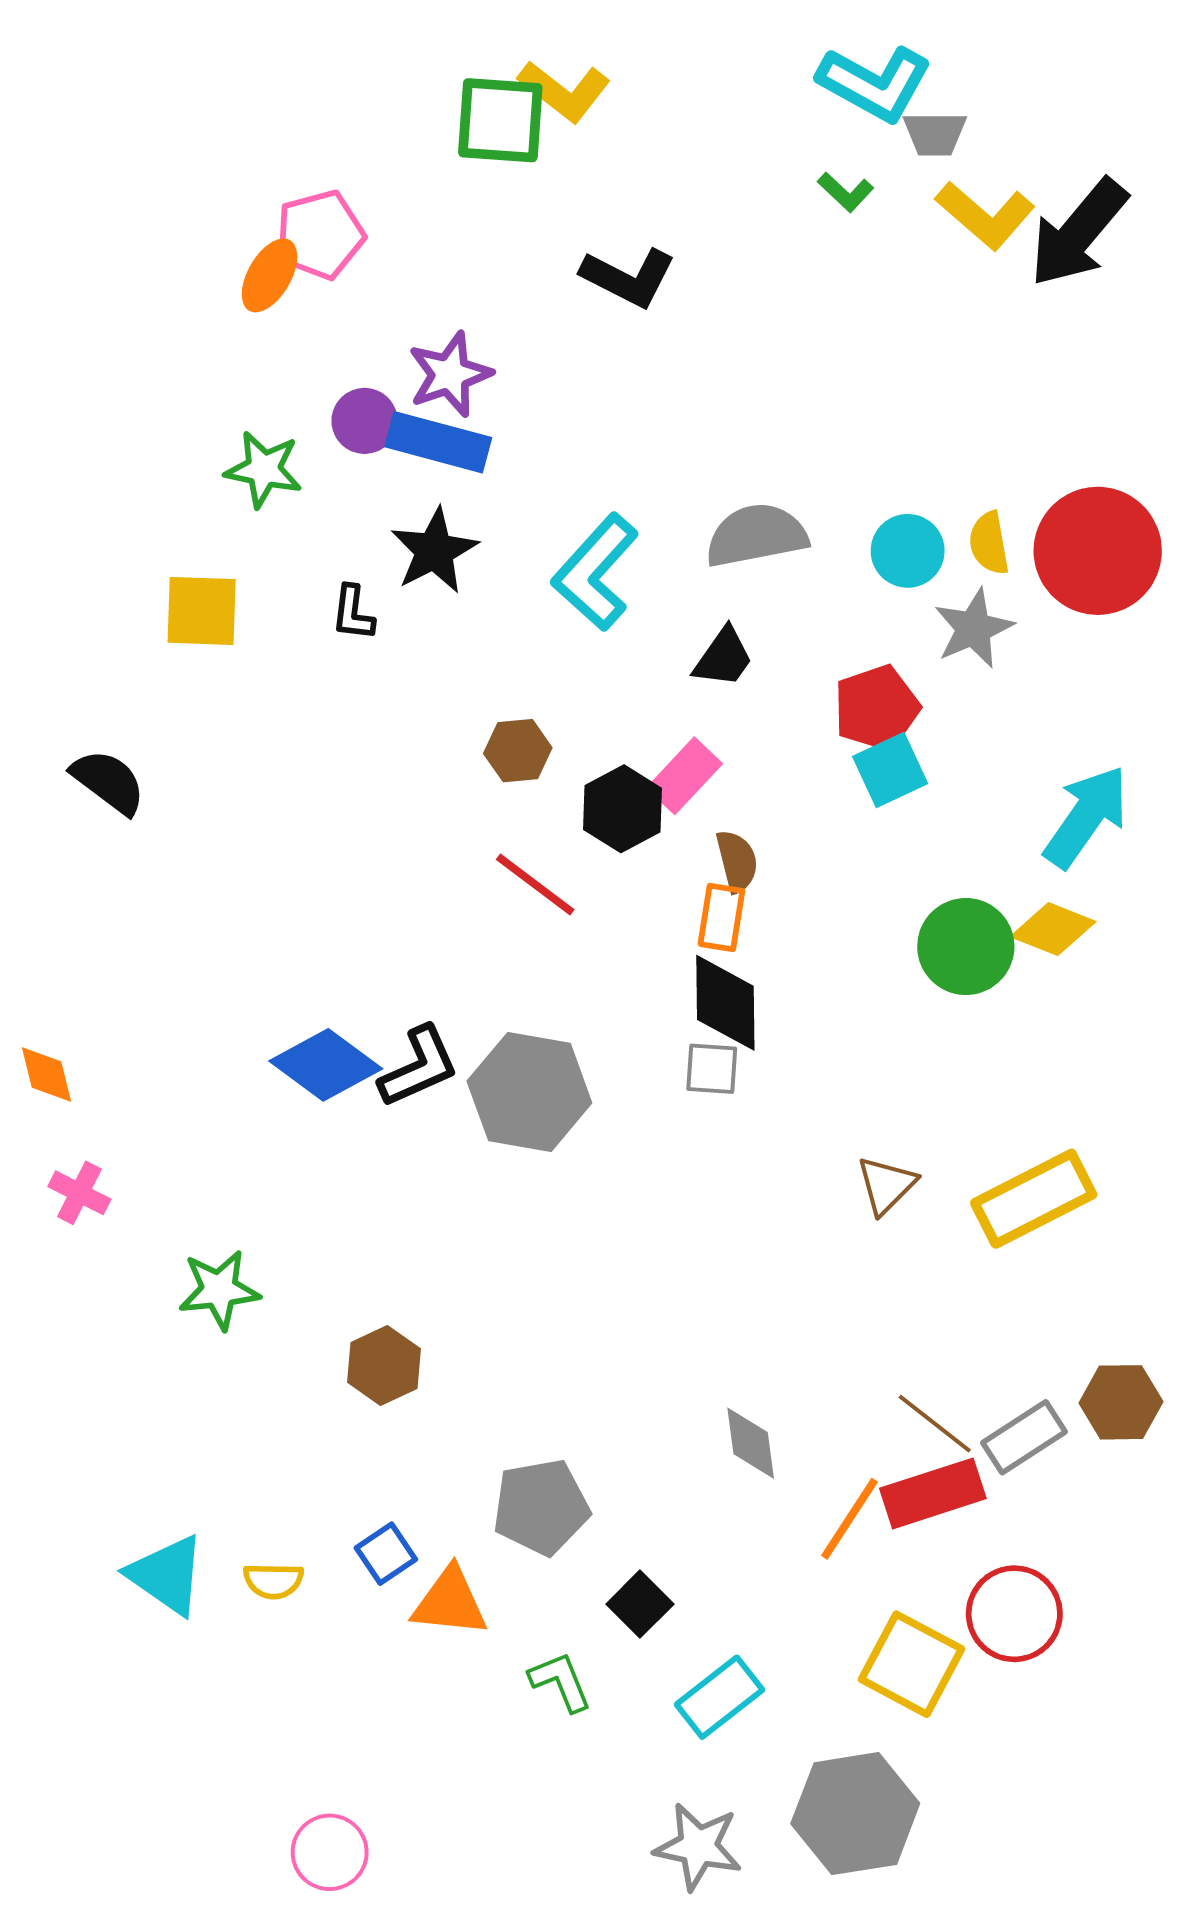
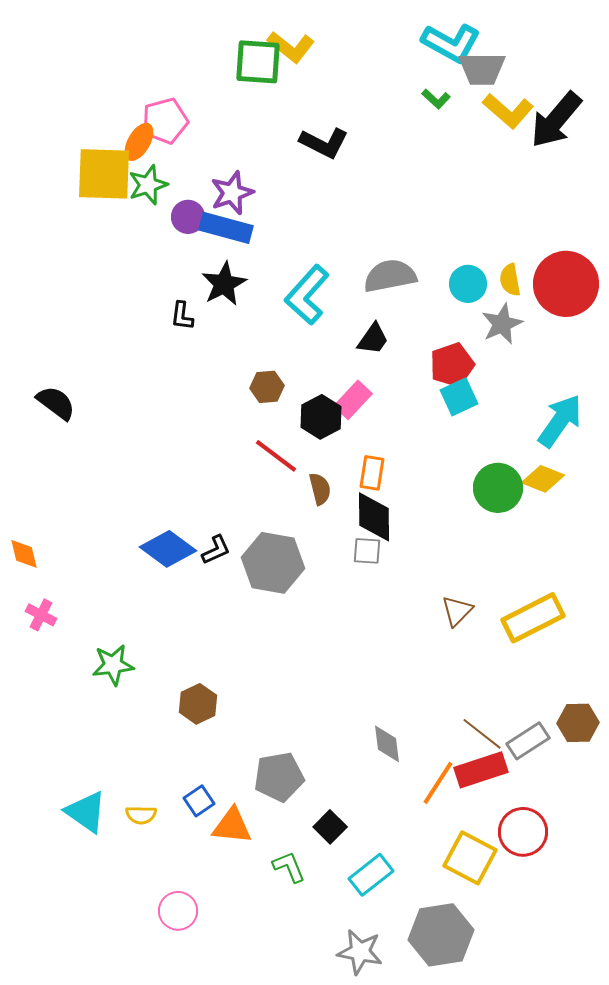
gray trapezoid: (935, 134) -> (482, 69), size x1.4
green star: (264, 469) -> (148, 185), moved, turned -30
yellow square: (202, 611) -> (104, 174), moved, size x1.4
brown semicircle: (737, 861) -> (320, 489), moved
black L-shape: (419, 1067) -> (216, 550), size x0.7
pink circle: (330, 1852) -> (178, 911), moved

